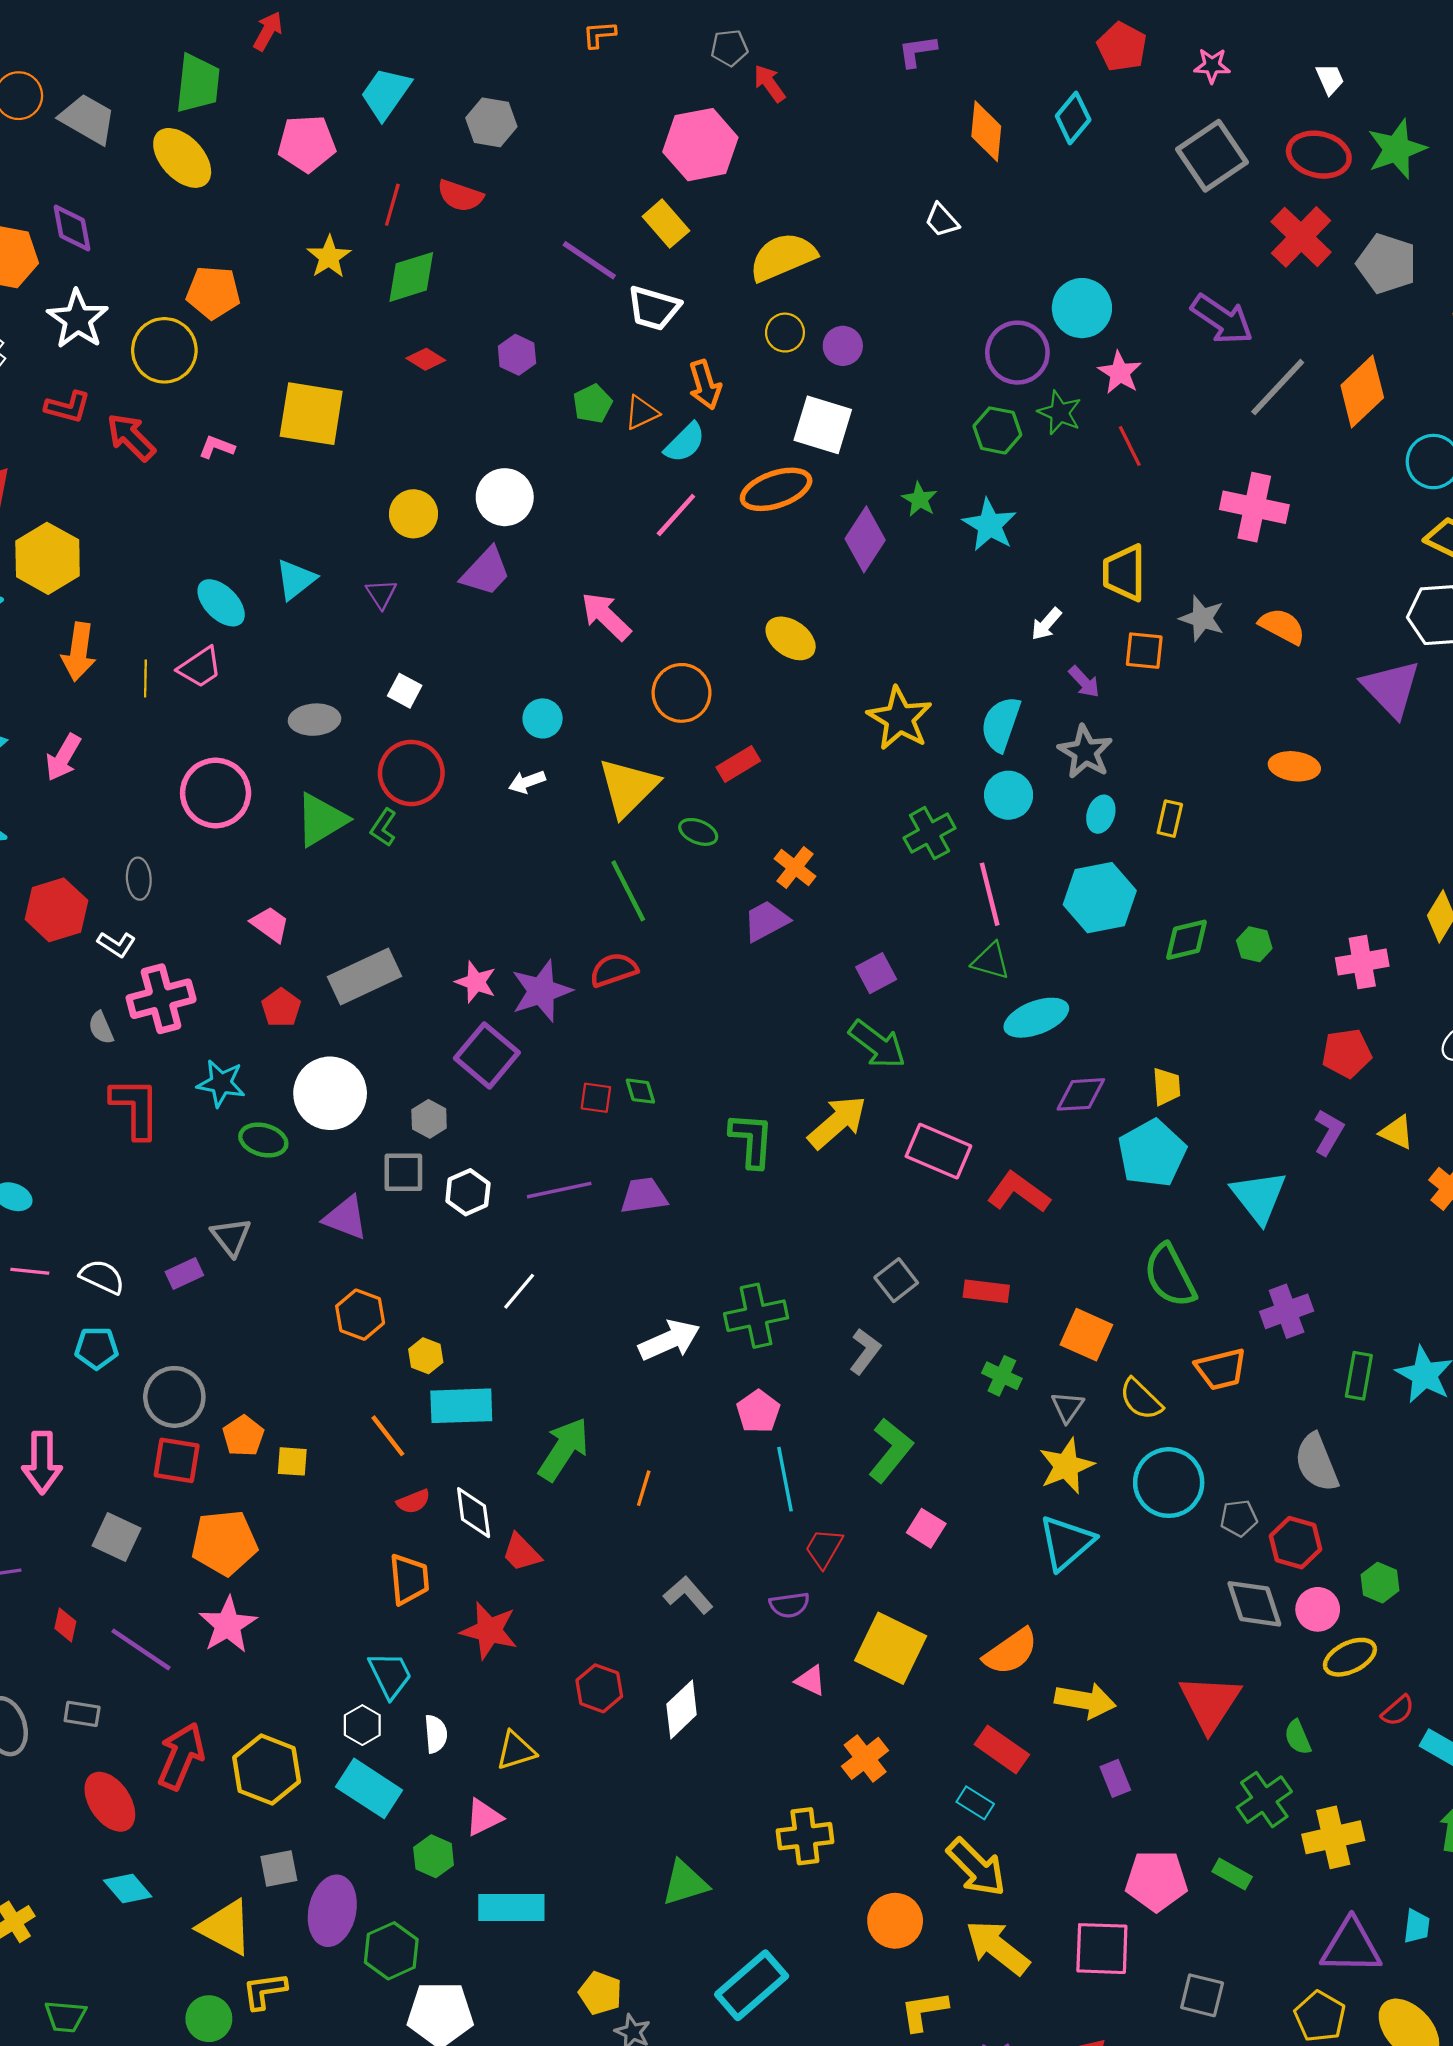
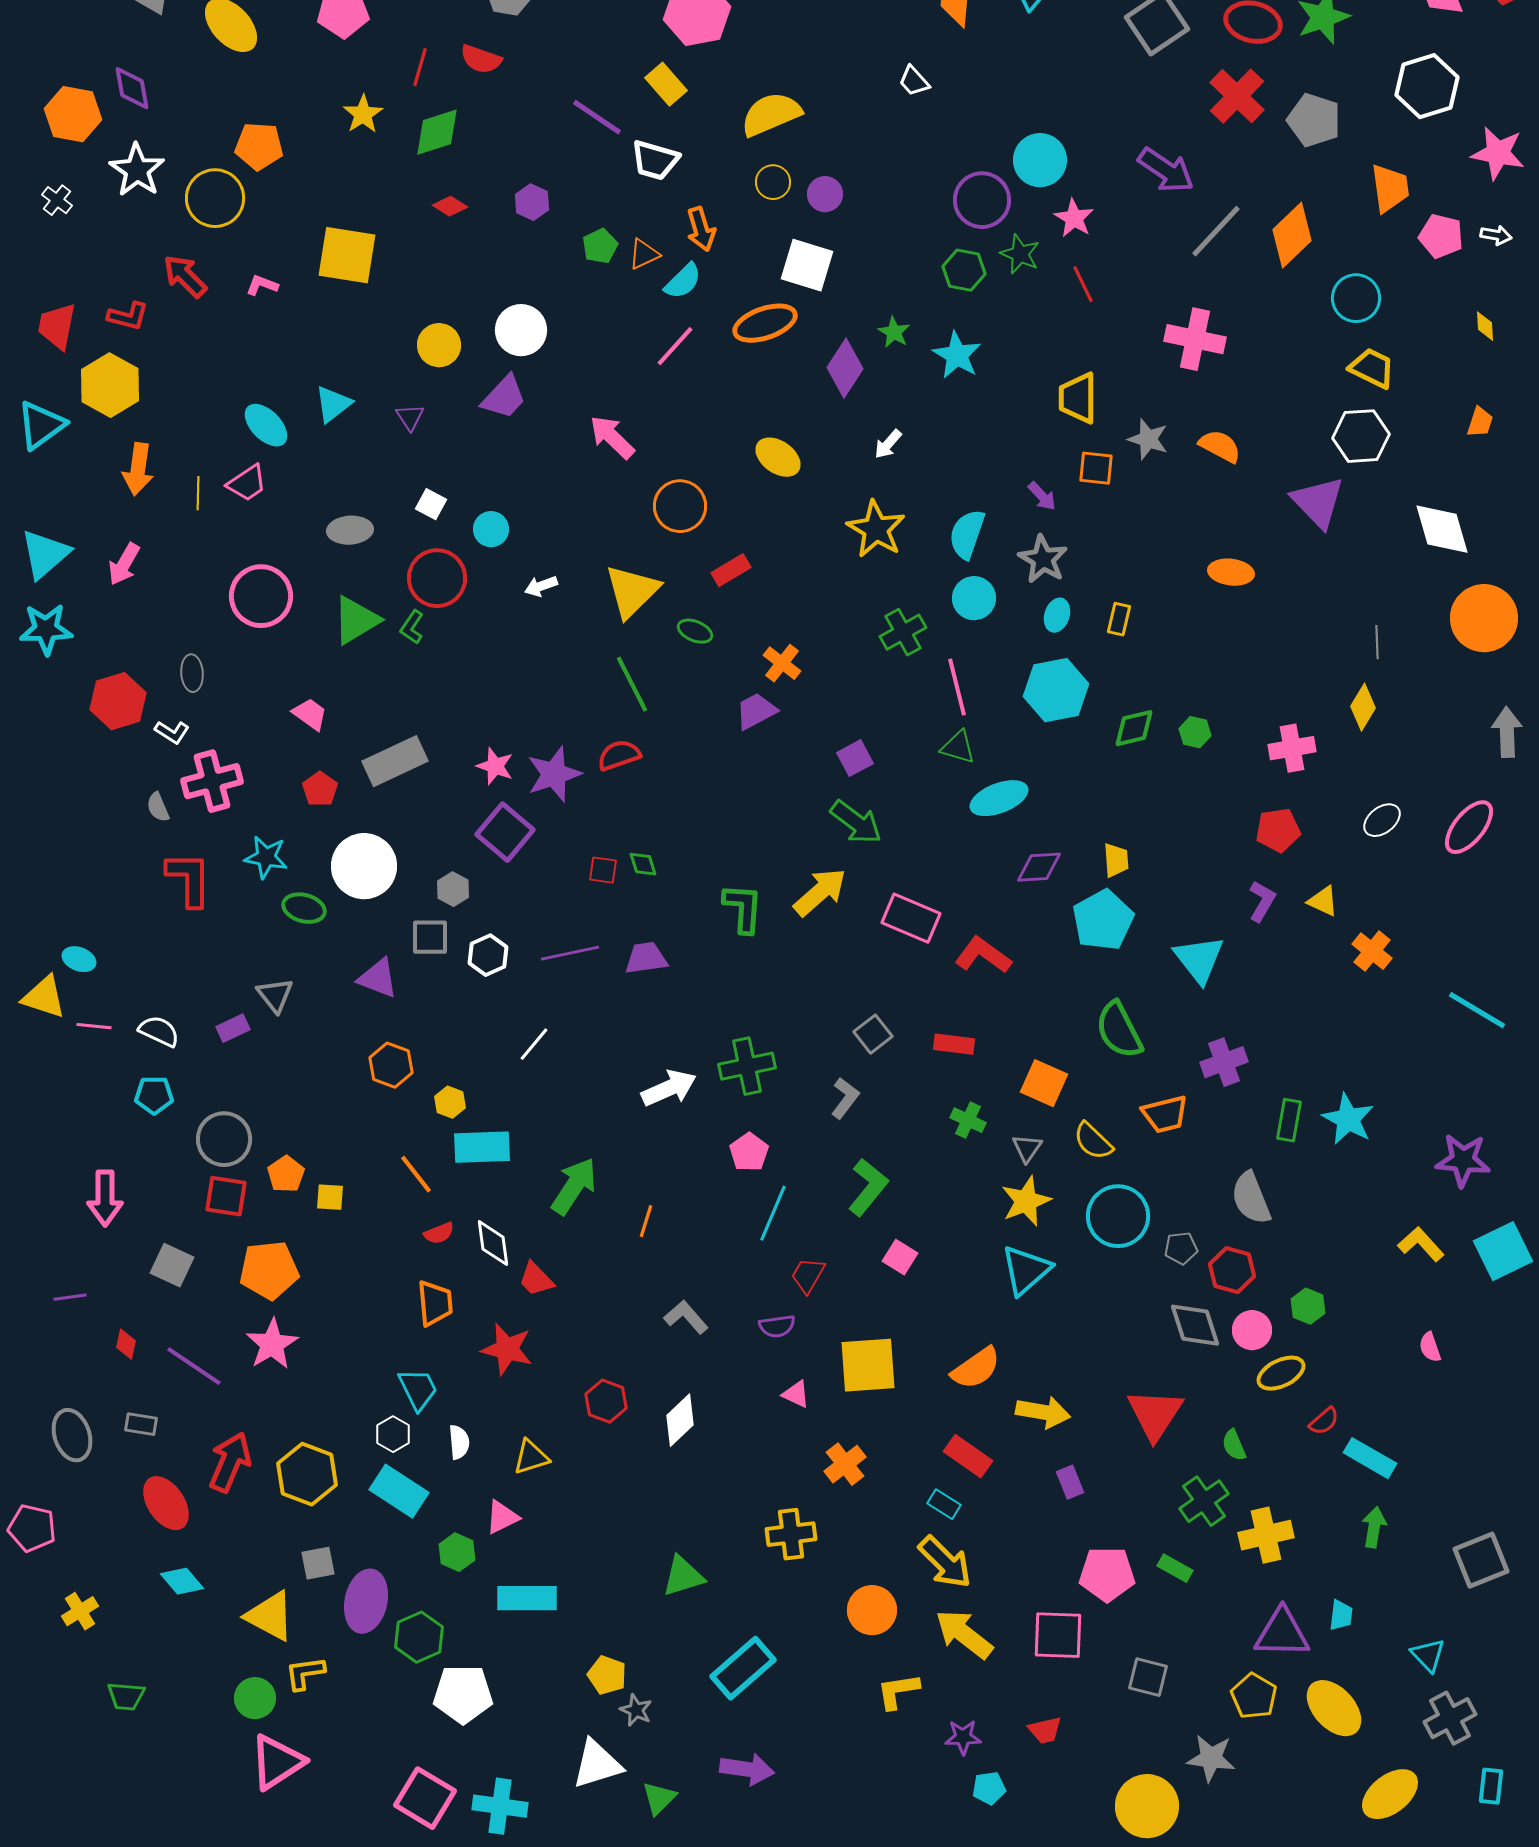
red L-shape: (68, 407) -> (128, 316), moved
white arrow: (1046, 624) -> (888, 444), moved
cyan circle: (543, 718) -> (491, 529), moved
cyan line: (785, 1479) -> (773, 1213), turned 34
yellow square: (891, 1648) -> (868, 1365), turned -30

